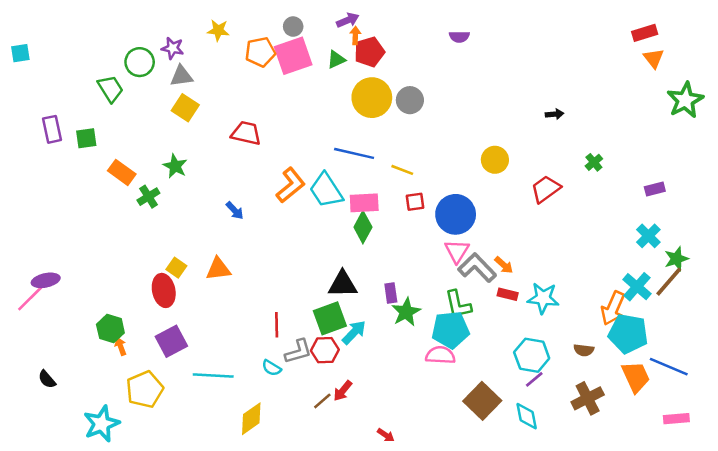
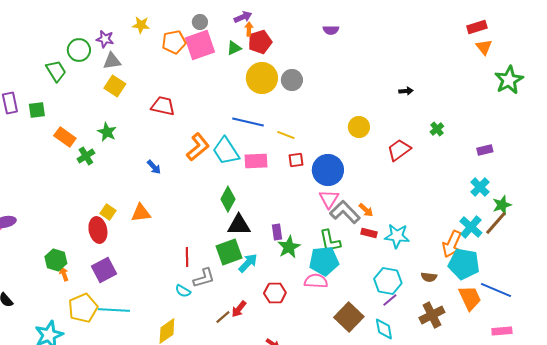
green diamond: (363, 227) -> (228, 199), moved
red hexagon: (325, 350) -> (275, 293), moved
cyan line: (213, 376) -> (114, 310), moved

